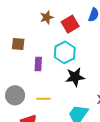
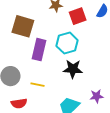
brown square: (18, 44) -> (23, 26), size x1.6
purple rectangle: (38, 64) -> (39, 50), size x1.5

